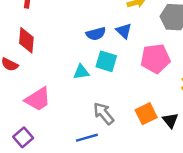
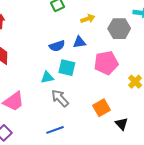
blue triangle: (124, 31) -> (79, 42), turned -48
gray arrow: (104, 114) -> (60, 98), moved
black triangle: (170, 120) -> (122, 124), moved

